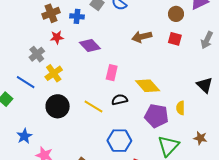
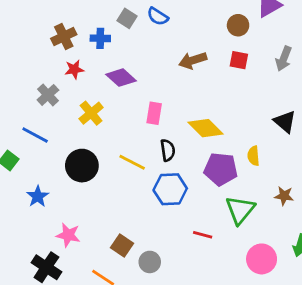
yellow cross: (54, 73) -> (91, 113), moved
black semicircle: (120, 100) -> (168, 150), turned 98
blue star: (24, 136) -> (38, 196), moved
blue hexagon: (119, 141) -> (170, 189), moved

